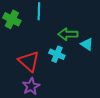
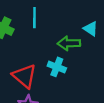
cyan triangle: (87, 44) -> (91, 29), moved

